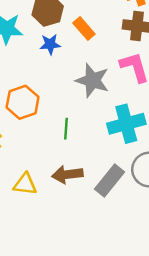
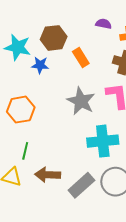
blue star: (50, 44) -> (40, 65), moved
green line: (66, 129) -> (25, 151), moved

